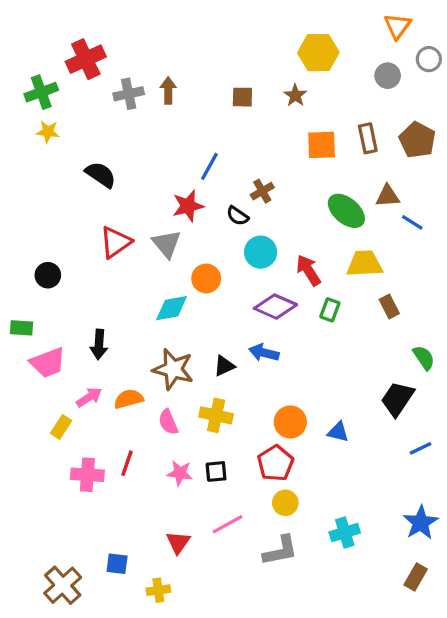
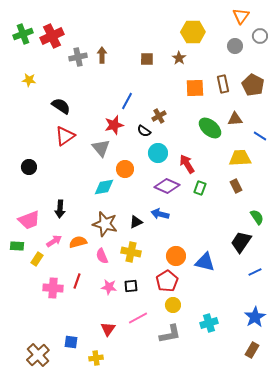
green cross: (41, 92) -> (23, 34), moved
blue line: (412, 222) -> (260, 136), moved
red triangle: (115, 242) -> (65, 136), moved
yellow trapezoid: (364, 264) -> (240, 158), moved
green rectangle: (21, 328) -> (17, 246), moved
blue triangle: (338, 432) -> (205, 262), size x1.5

